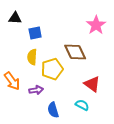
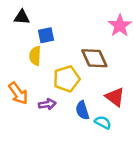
yellow semicircle: (32, 57) -> (35, 56), moved
blue semicircle: (53, 110) -> (82, 110), moved

